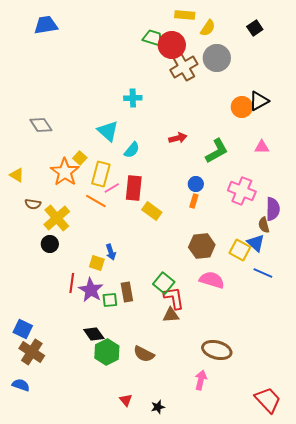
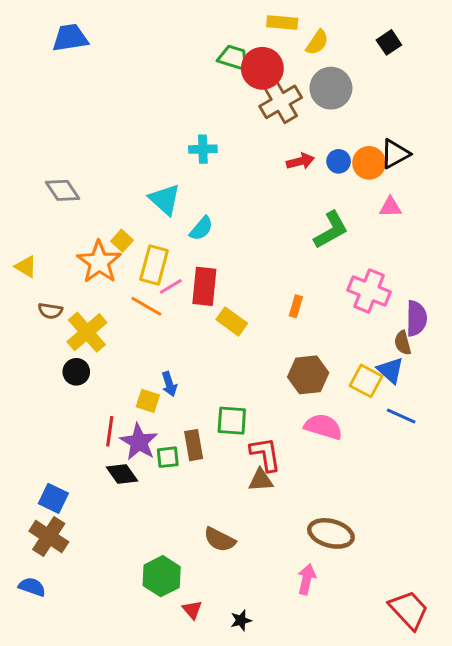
red arrow: (178, 138) -> (300, 161), moved
pink triangle: (262, 147) -> (390, 207), moved
blue circle: (196, 184) -> (339, 161), moved
green square: (164, 283) -> (232, 421), moved, turned -35
blue square: (23, 329) -> (53, 498), moved
black diamond: (94, 334) -> (122, 474), moved
green hexagon: (107, 352) -> (162, 576), moved

